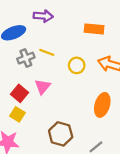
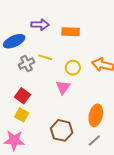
orange rectangle: (94, 29) -> (71, 32), moved
pink triangle: (43, 87) -> (63, 87), moved
orange ellipse: (102, 105) -> (96, 115), moved

